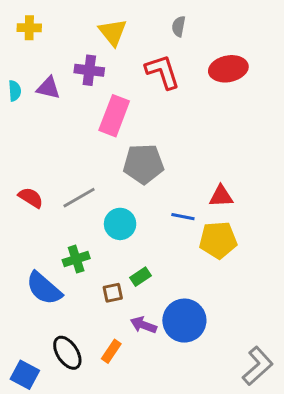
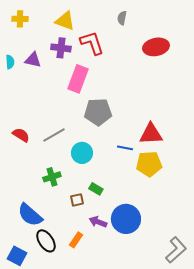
yellow triangle: (113, 32) -> (65, 21), moved, turned -30
red L-shape: (162, 72) -> (92, 43), moved
red triangle: (221, 196) -> (151, 134), size x1.4
green rectangle: (141, 277) -> (96, 189), turned 64
blue semicircle: (44, 288) -> (30, 215), moved

